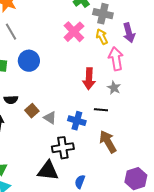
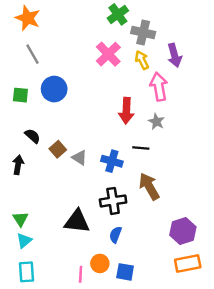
black semicircle: (11, 100) -> (32, 136), turned -136
black cross: (63, 148) -> (113, 201), moved

